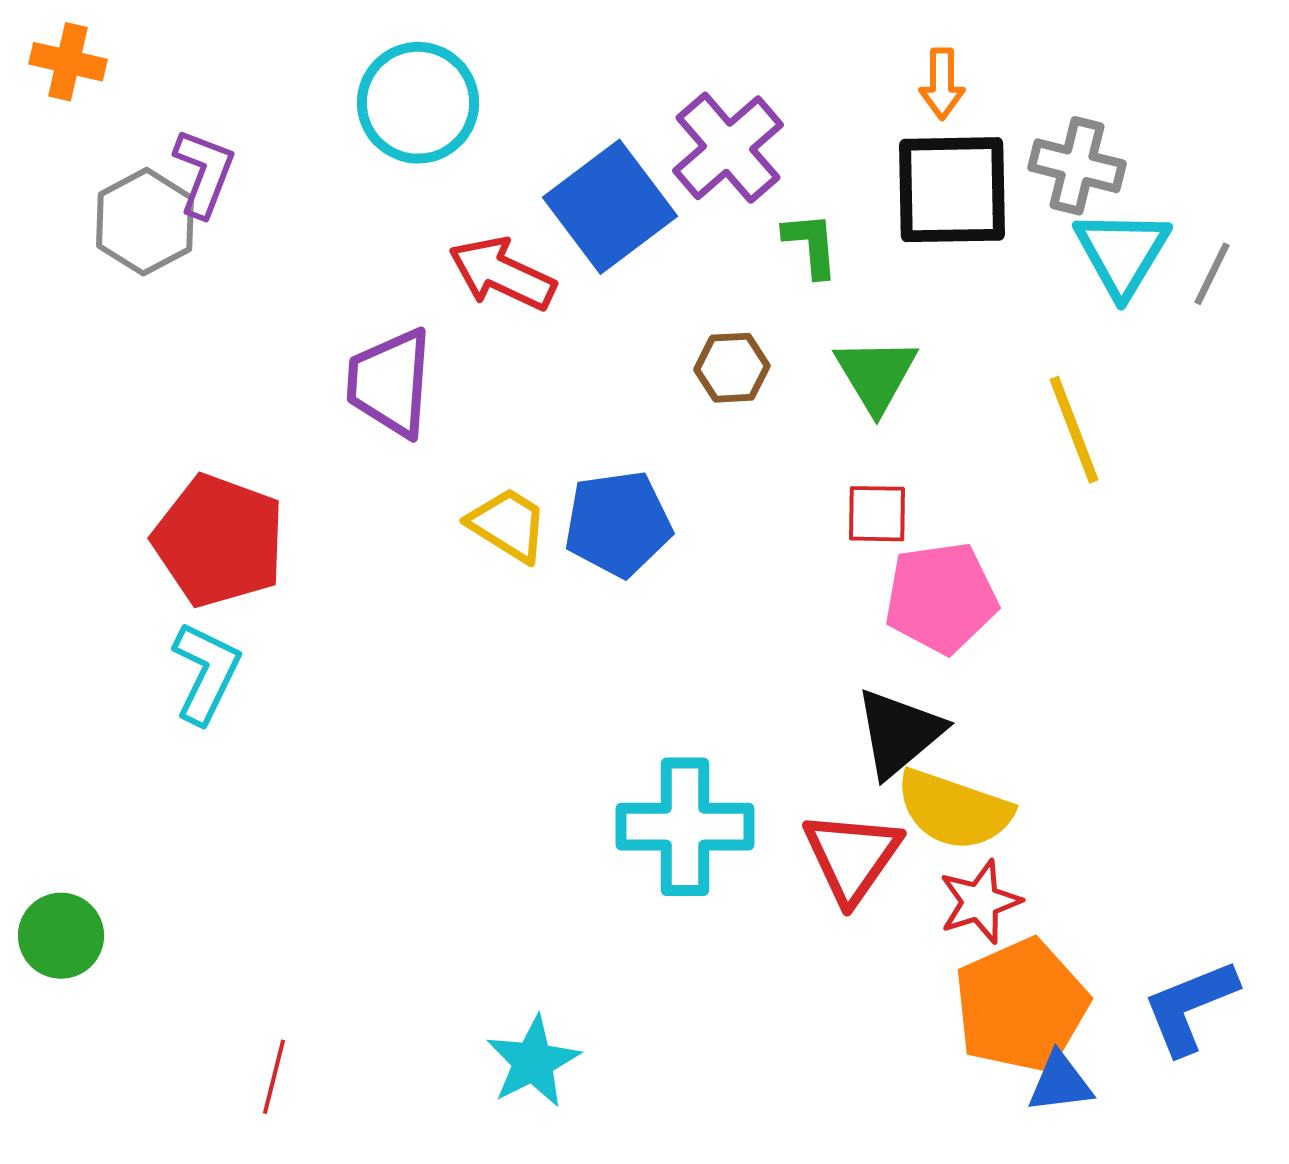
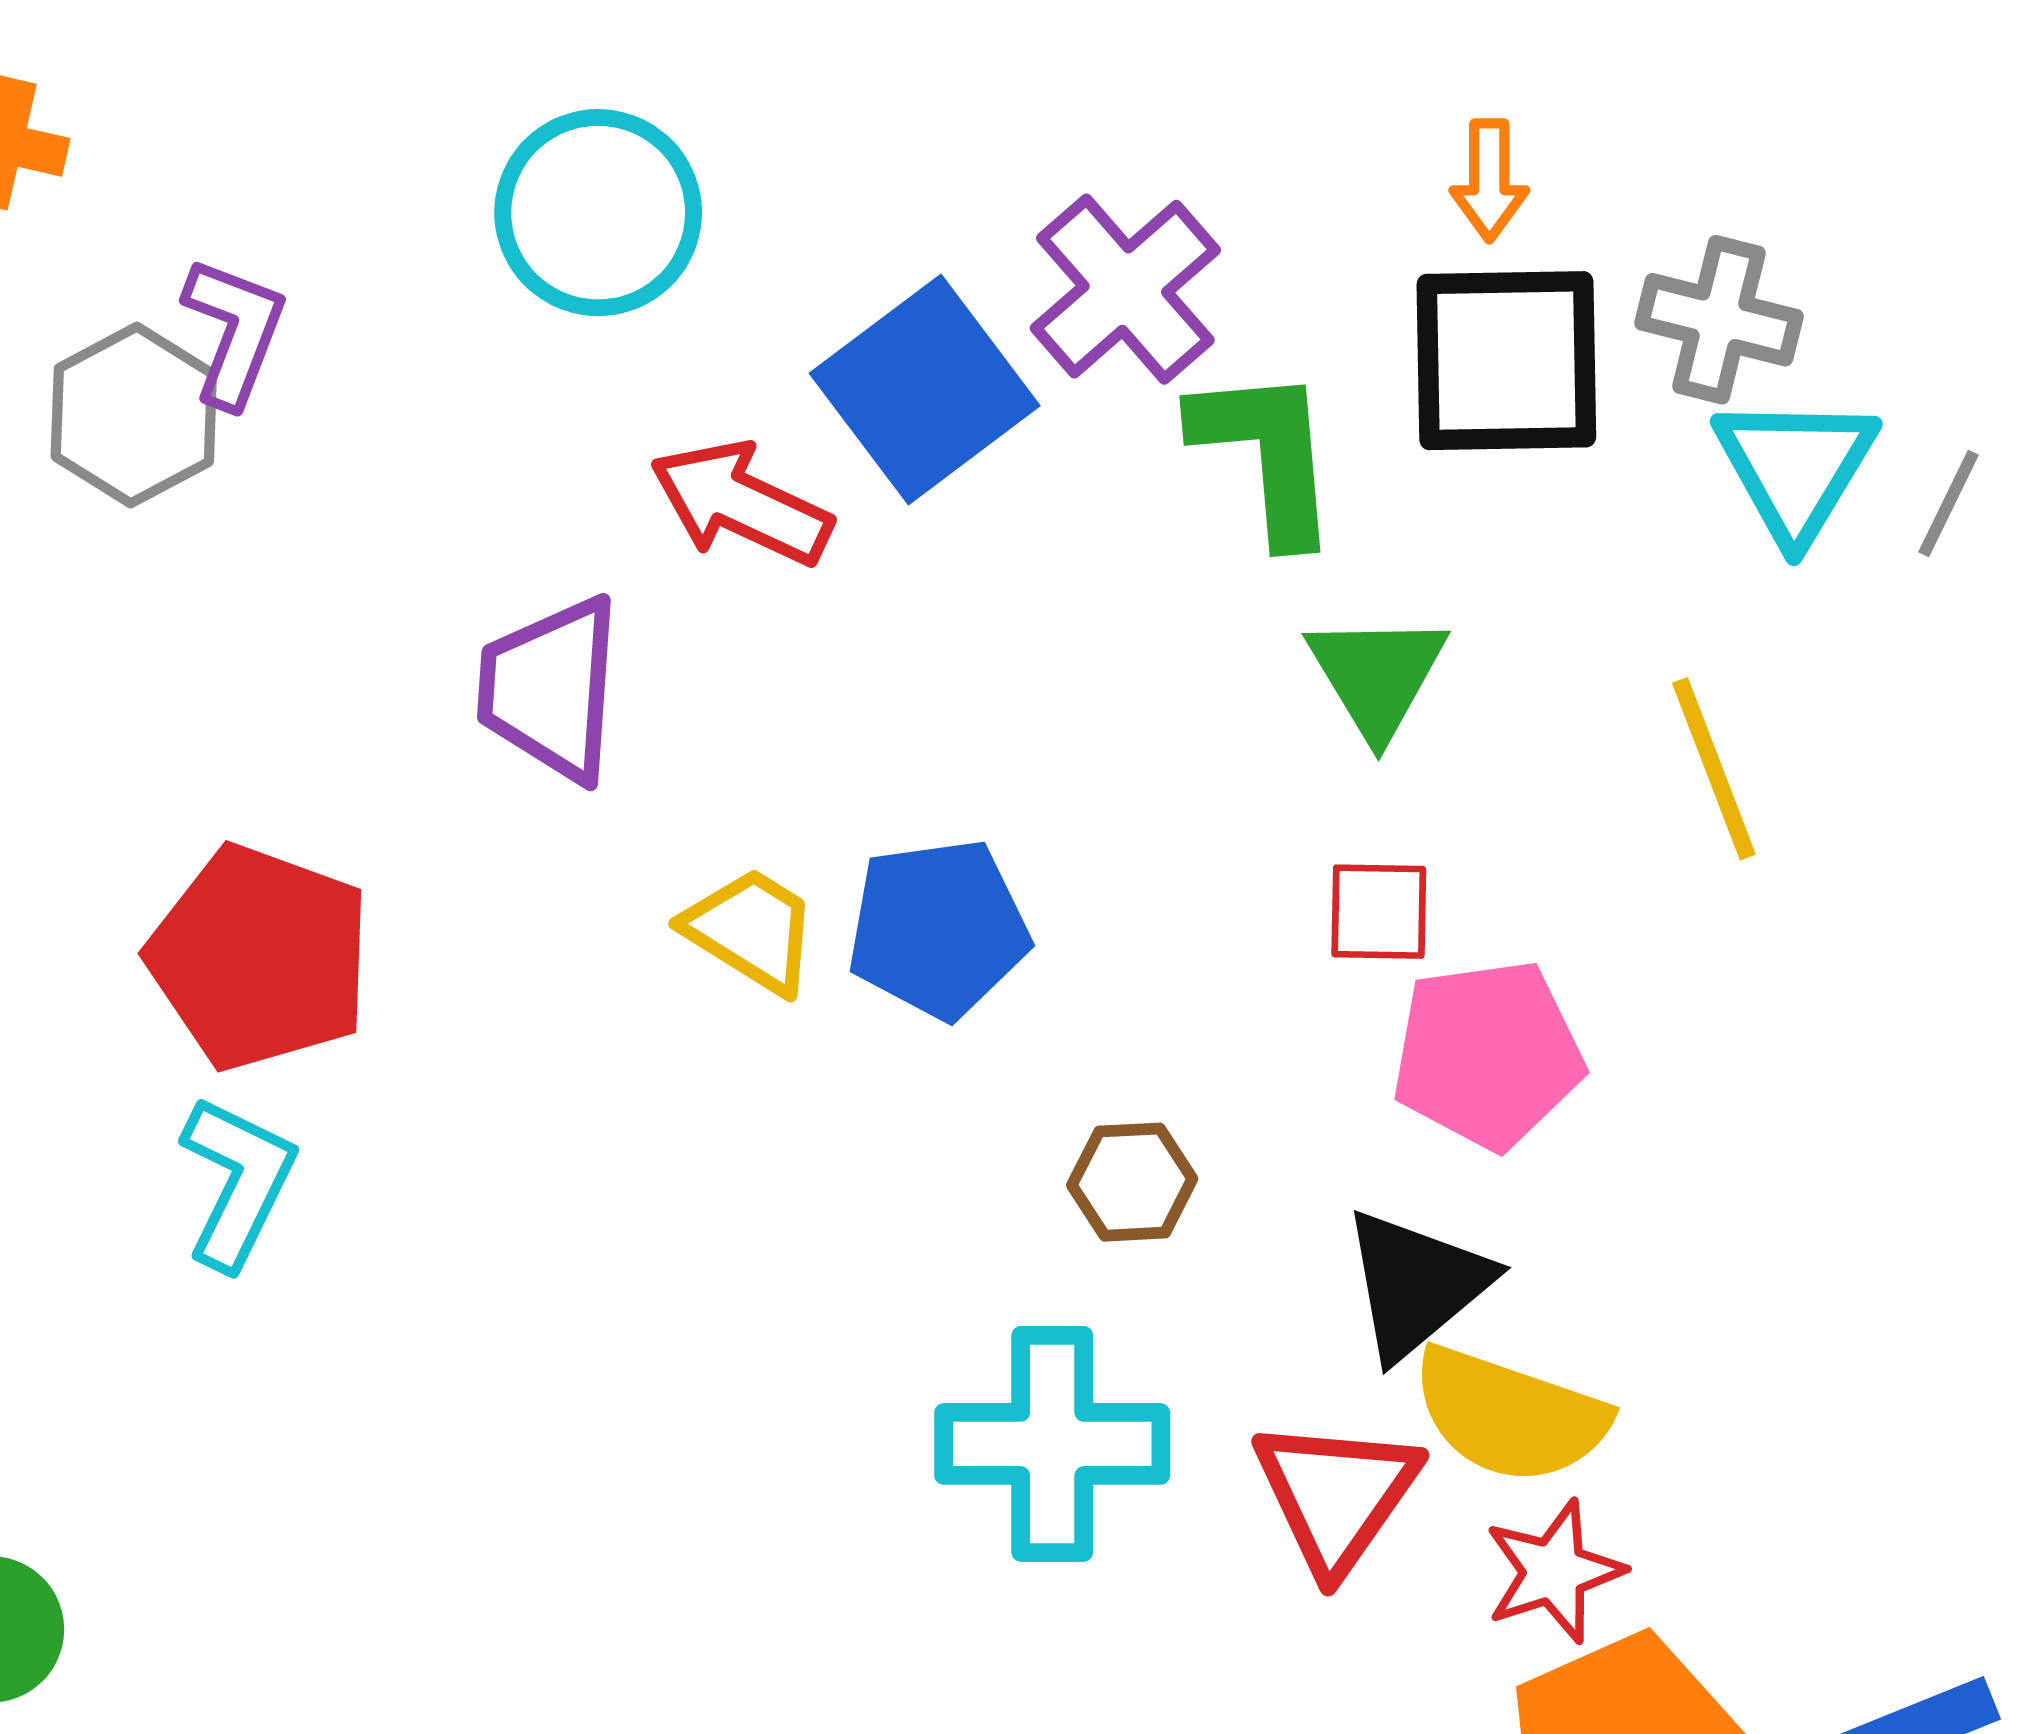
green L-shape: (811, 245) -> (1267, 454), size x1.6
brown hexagon: (732, 368) -> (1132, 1182), moved

